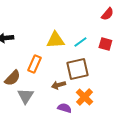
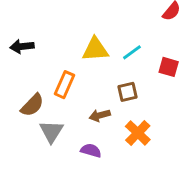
red square: (105, 44) -> (169, 67), moved
brown square: (77, 69) -> (128, 92), size x0.6
purple semicircle: (64, 108) -> (91, 151), moved

